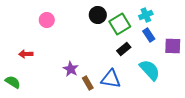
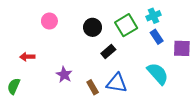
black circle: (98, 15) -> (93, 27), moved
black rectangle: (124, 49) -> (108, 52), moved
purple star: (71, 69) -> (64, 75), moved
green semicircle: (13, 82) -> (14, 86), turned -98

